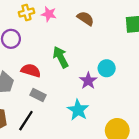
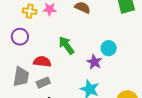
yellow cross: (26, 13) -> (30, 11), turned 32
gray rectangle: (38, 95) -> (43, 83), moved, turned -40

